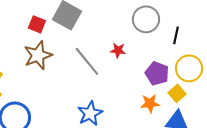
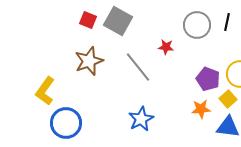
red square: (37, 24) -> (88, 20), moved
black line: (176, 35) -> (227, 22), moved
red star: (118, 50) -> (166, 47), moved

